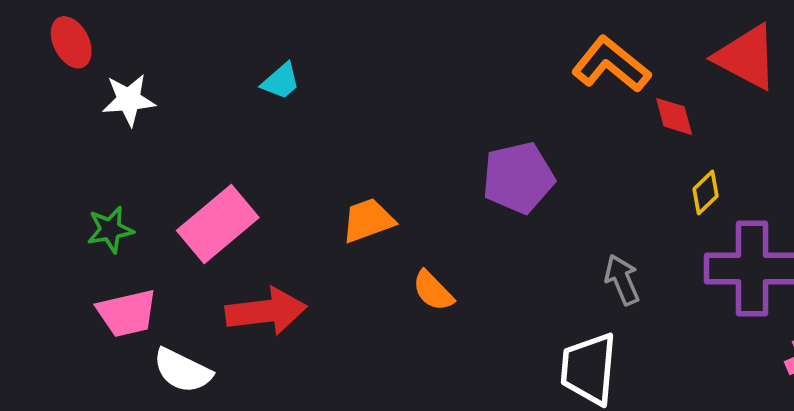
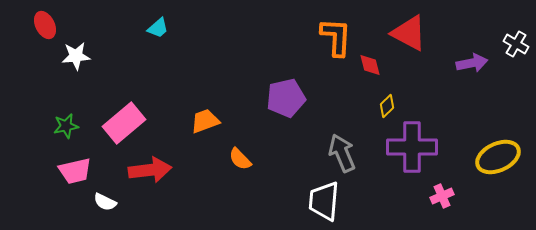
orange L-shape: (611, 65) -> (336, 37), turned 54
cyan trapezoid: (281, 81) -> (158, 28), moved
gray arrow: (622, 280) -> (342, 153), size x1.4
white semicircle: (182, 371) -> (105, 202), size x0.7

